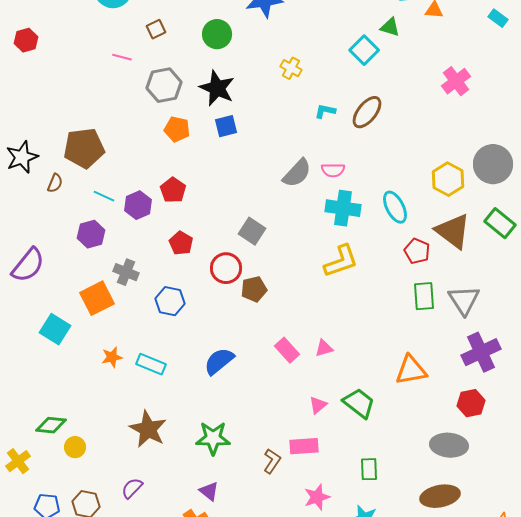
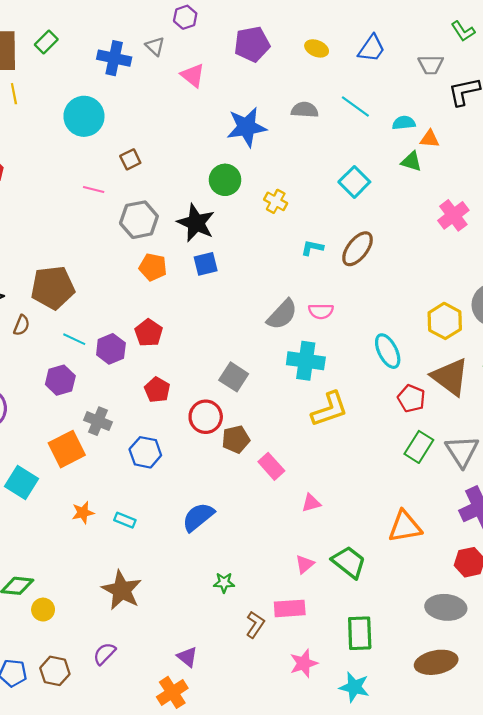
green triangle: (390, 27) -> (411, 162), moved
green circle: (217, 34) -> (225, 180), moved
cyan cross: (343, 208) -> (306, 361), moved
green rectangle: (424, 296) -> (419, 447), turned 36
pink rectangle: (287, 350) -> (271, 466), moved
cyan rectangle: (151, 364) -> (125, 520), size x0.7
green star: (213, 438) -> (224, 583), moved, size x0.6
green rectangle: (369, 469) -> (360, 633), size x1.4

